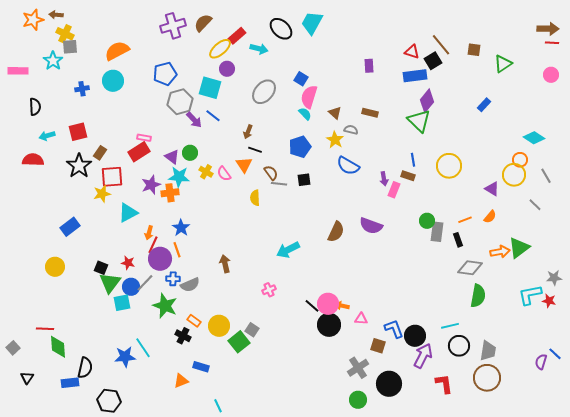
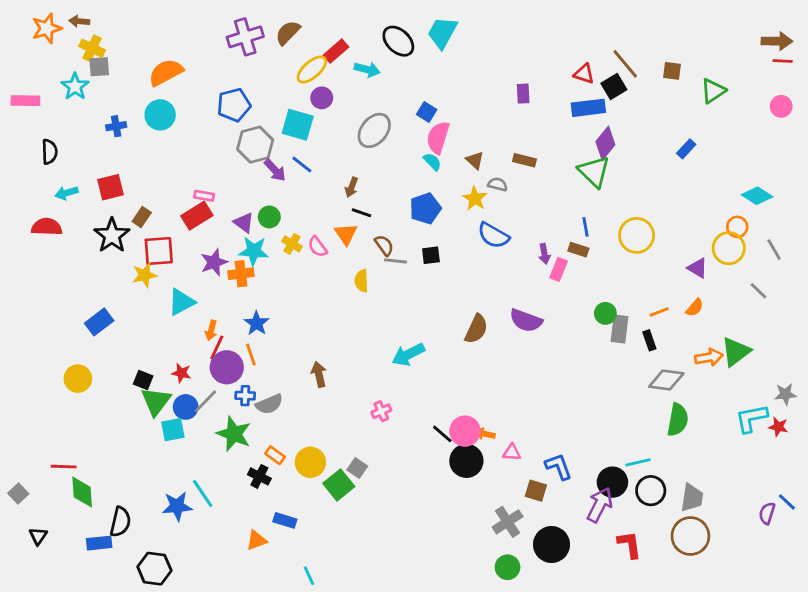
black circle: (415, 336) -> (612, 482), moved

